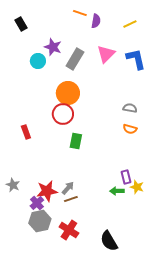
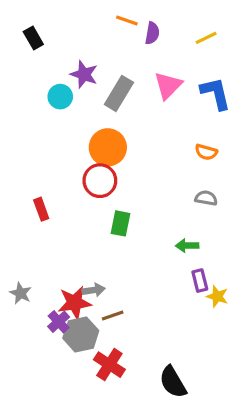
gray semicircle: (130, 108) -> (206, 198), moved
orange semicircle: (130, 129) -> (206, 152), moved
gray arrow: (68, 188) -> (94, 290), moved, turned 40
green arrow: (117, 191) -> (187, 246), moved
gray hexagon: (40, 221) -> (81, 334), moved

